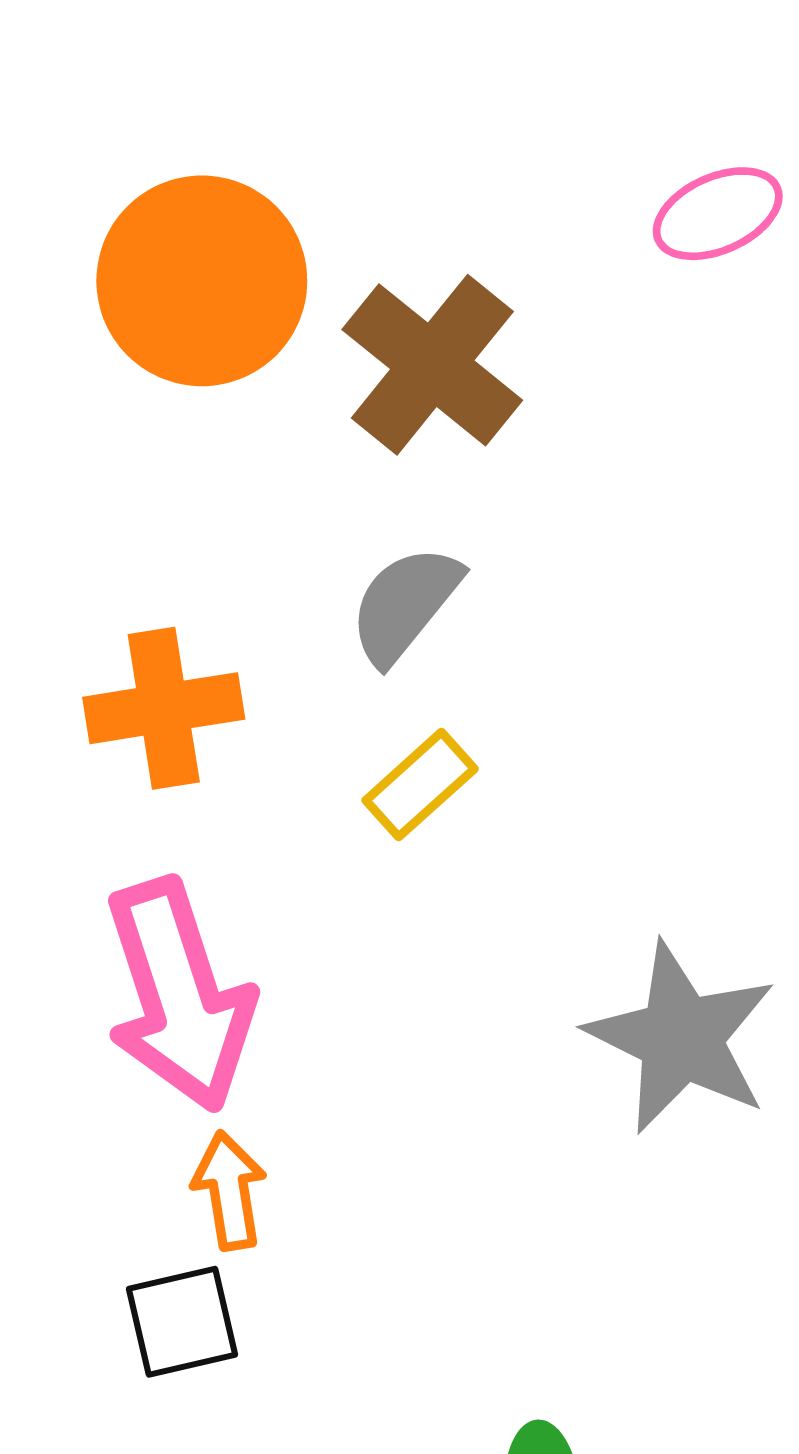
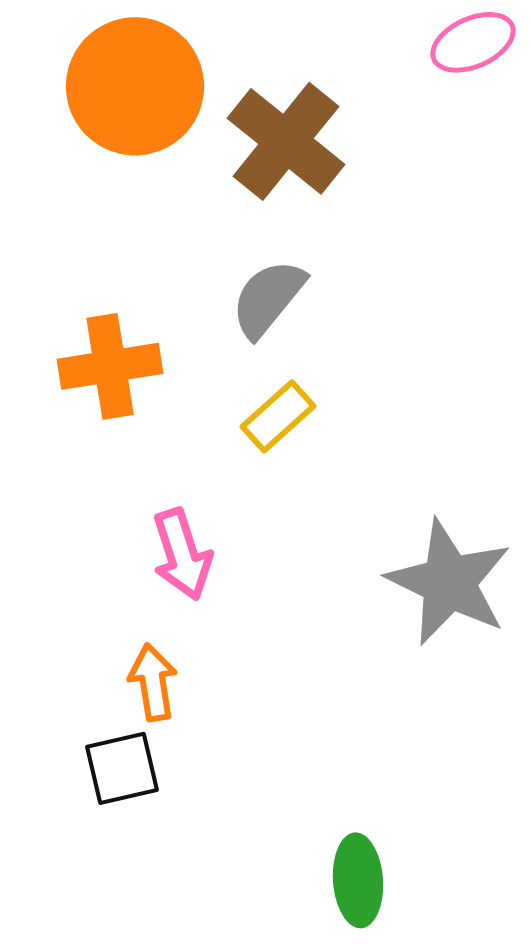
pink arrow: (179, 995) -> (182, 554), moved, size x0.6

